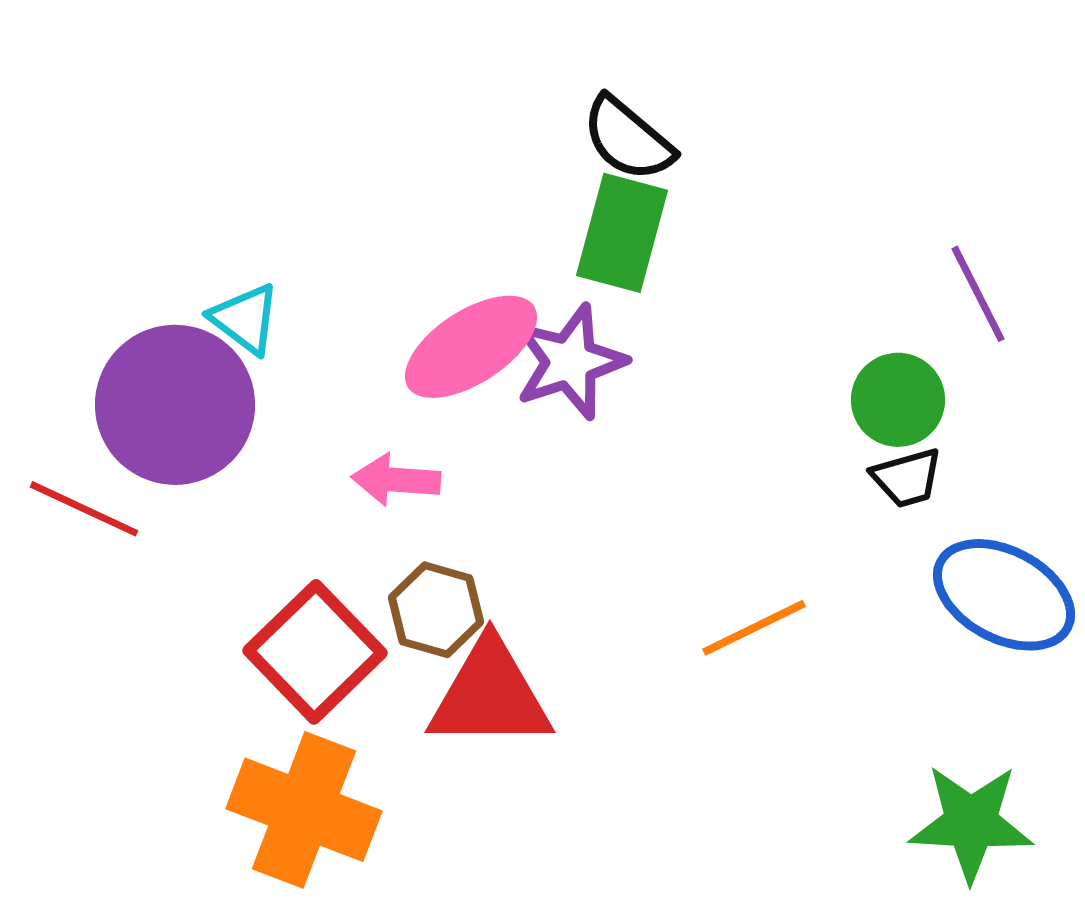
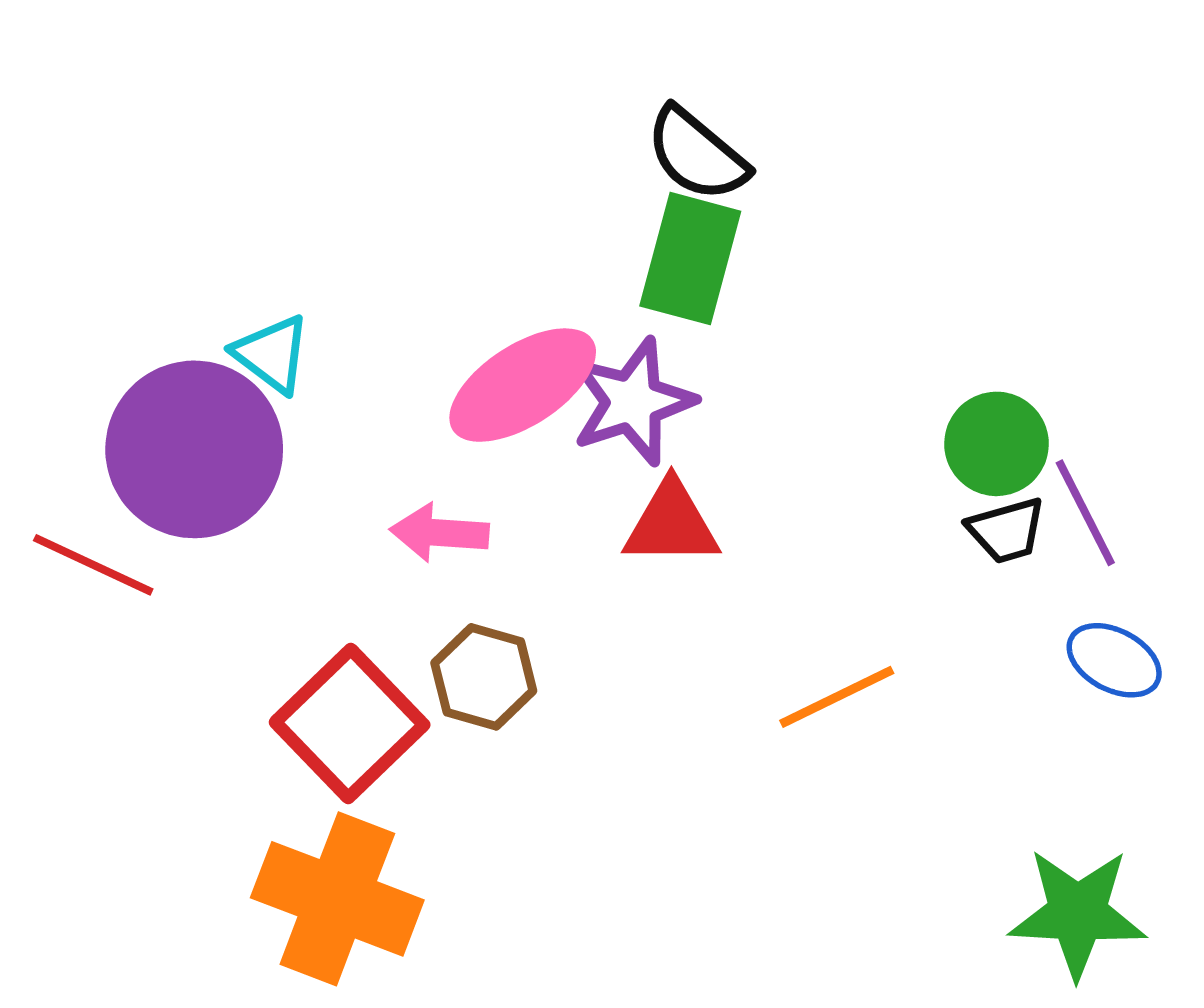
purple line: (978, 294) -> (1085, 513), moved
blue ellipse: (1004, 595) -> (1114, 660), size x0.6
red triangle: (490, 695) -> (671, 524), moved, size x0.7

